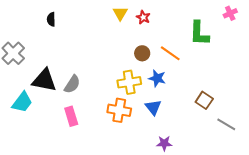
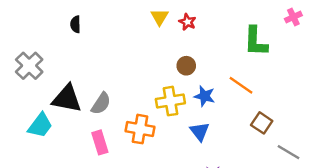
orange line: (170, 53) -> (241, 85), moved
orange cross: (119, 110) -> (140, 129), moved

